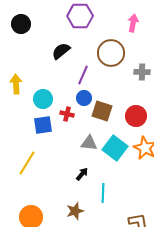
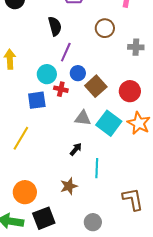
black semicircle: (61, 51) -> (55, 26), turned 114
brown circle: (111, 53) -> (105, 28), size x0.7
purple line: (83, 75) -> (66, 52), moved
cyan circle: (43, 99) -> (47, 74), moved
brown square: (102, 111) -> (96, 86), turned 30

